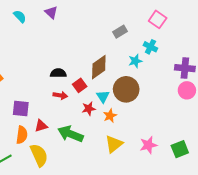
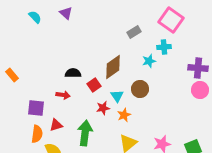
pink square: (158, 19) -> (171, 20), size x1.4
cyan cross: (150, 47) -> (164, 47), turned -32
brown circle: (126, 89) -> (140, 89), size x0.7
red arrow: (60, 95) -> (63, 95), moved
green arrow: (70, 134) -> (85, 133), turned 75

